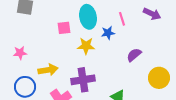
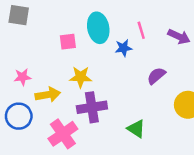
purple arrow: (152, 14) -> (179, 37), moved
yellow star: (86, 46) -> (81, 77), moved
pink star: (20, 53) -> (22, 77), moved

